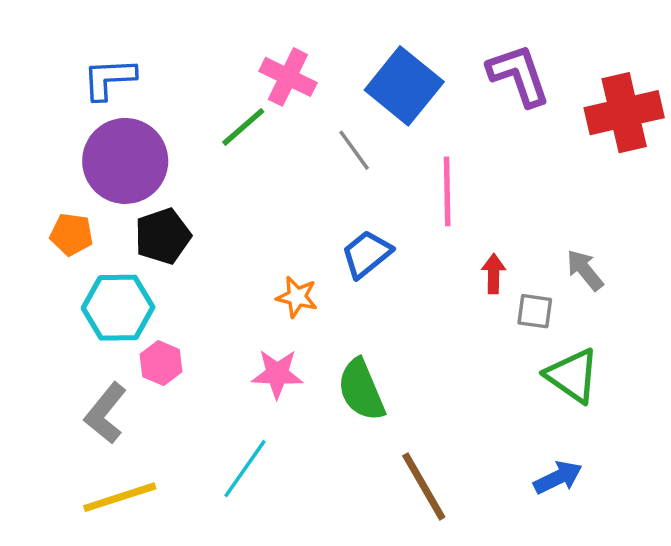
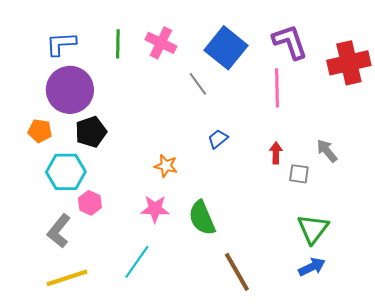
green line: (243, 127) -> (118, 44), moved, turned -48
pink line: (447, 191) -> (277, 88), moved
blue trapezoid: (367, 254) -> (218, 139), moved, size x0.7
green triangle: (572, 376) -> (313, 229), moved, turned 32

